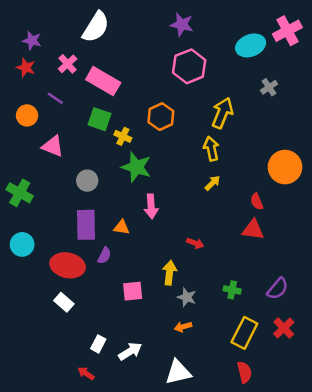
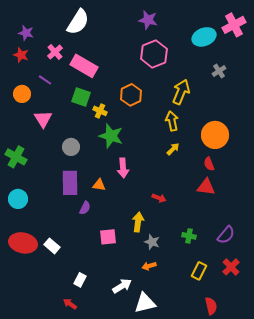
pink triangle: (53, 146) -> (43, 119), turned 36
orange circle: (285, 167) -> (215, 135), moved
red ellipse: (68, 265) -> (23, 243), moved
yellow rectangle: (244, 333) -> (199, 271), size x0.7
white arrow: (130, 351) -> (122, 286), moved
red semicircle: (244, 372) -> (211, 306), moved

